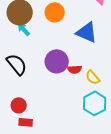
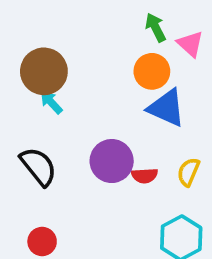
orange circle: (55, 12) -> (152, 71), moved
yellow semicircle: (93, 77) -> (188, 172), moved, turned 63

